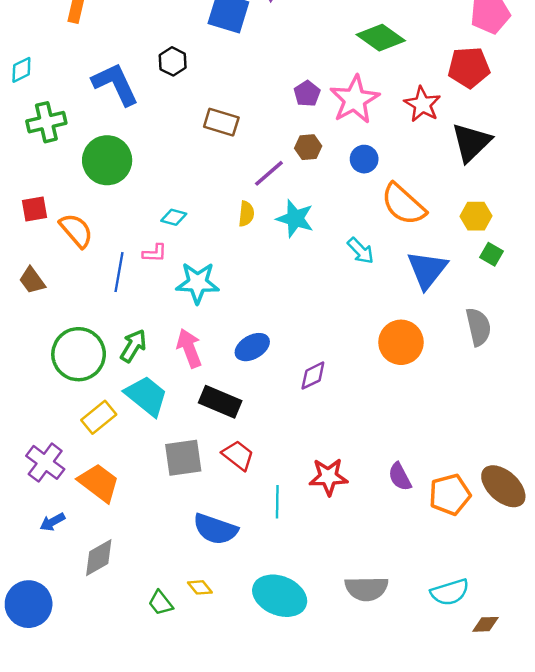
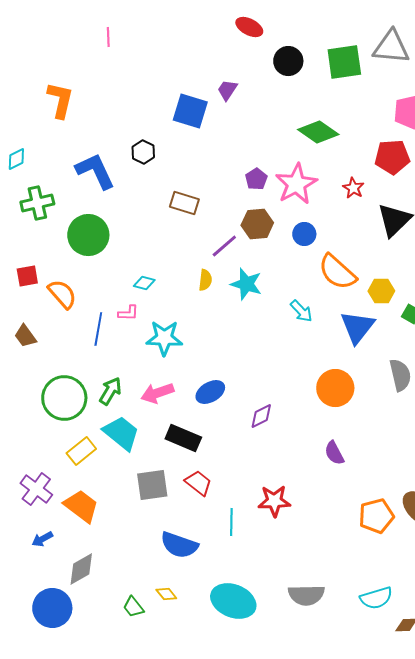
red star: (422, 104) -> (353, 188), size x0.7
brown hexagon: (308, 147) -> (257, 224), size x1.4
yellow hexagon: (476, 216) -> (381, 291), moved
pink arrow: (189, 348) -> (157, 393), turned -88
purple semicircle: (400, 477) -> (334, 453), moved
blue circle: (29, 604) -> (52, 608), moved

